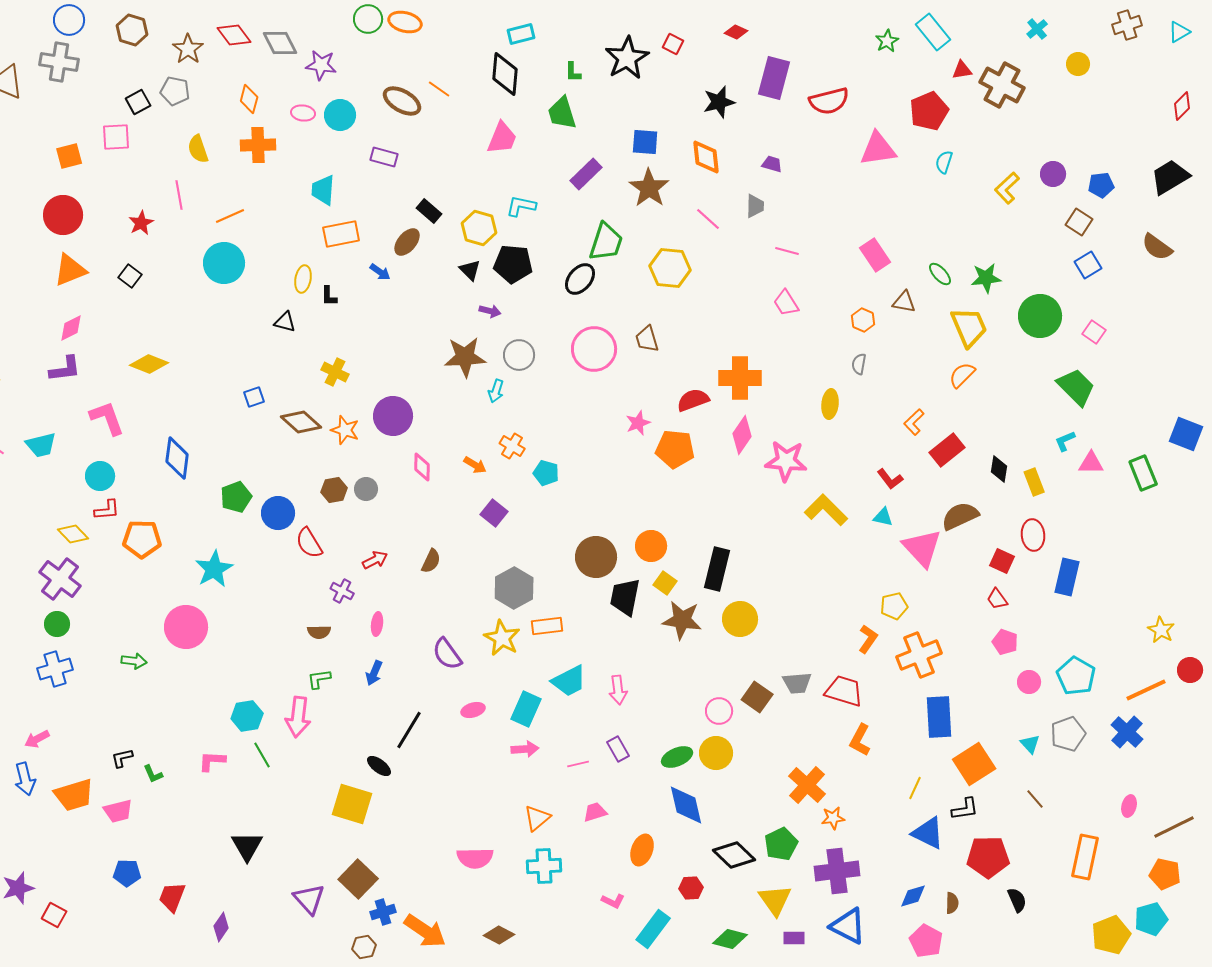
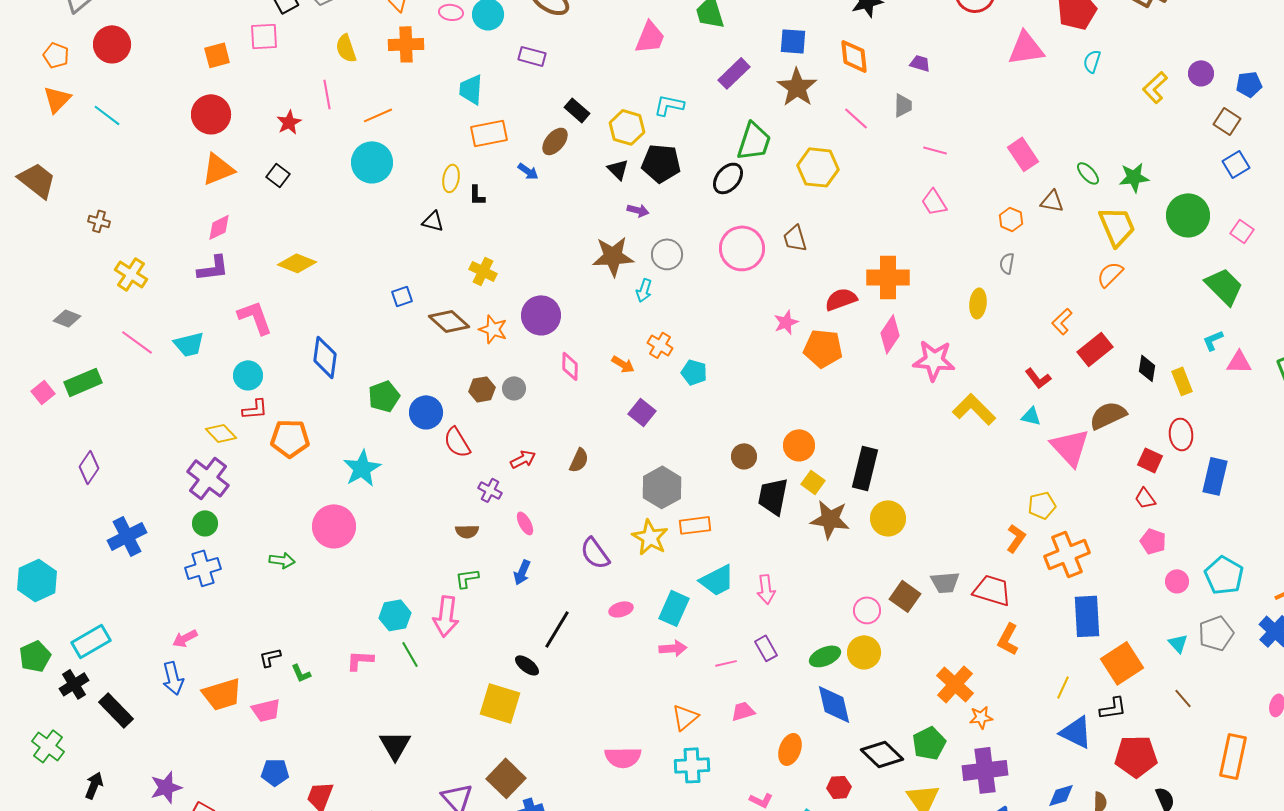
brown circle: (596, 557) -> (744, 456), size x0.6
pink ellipse: (377, 624) -> (525, 523), turned -35

